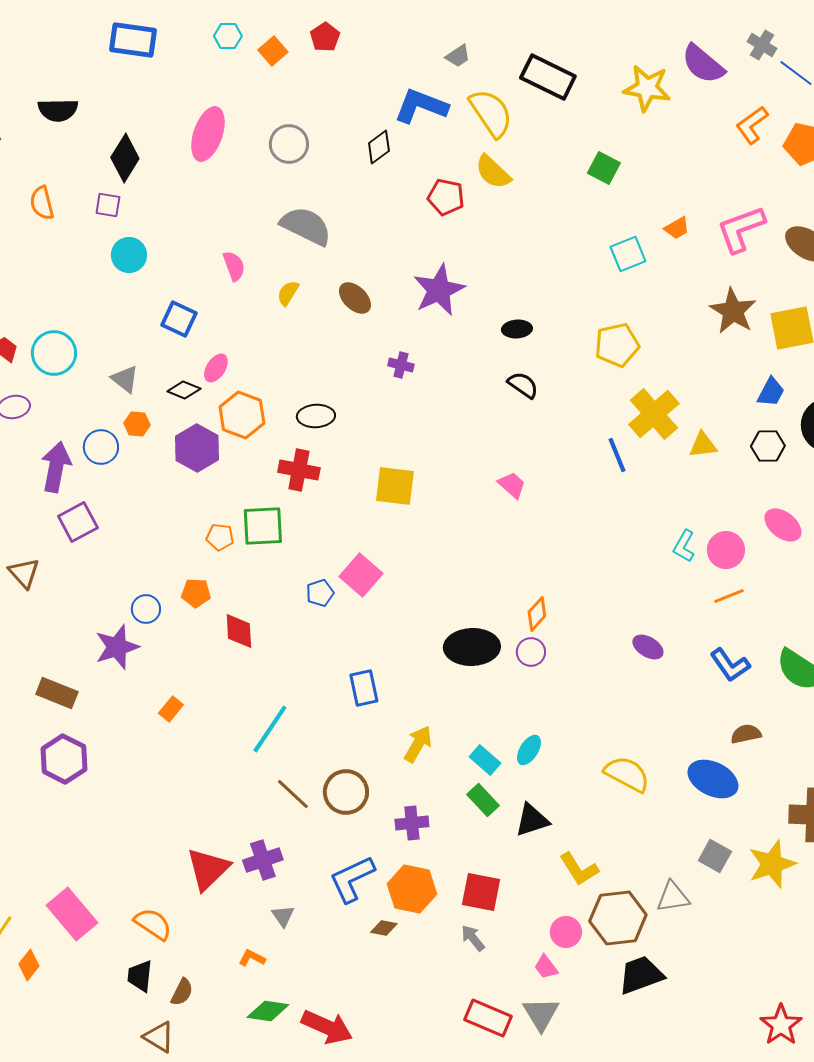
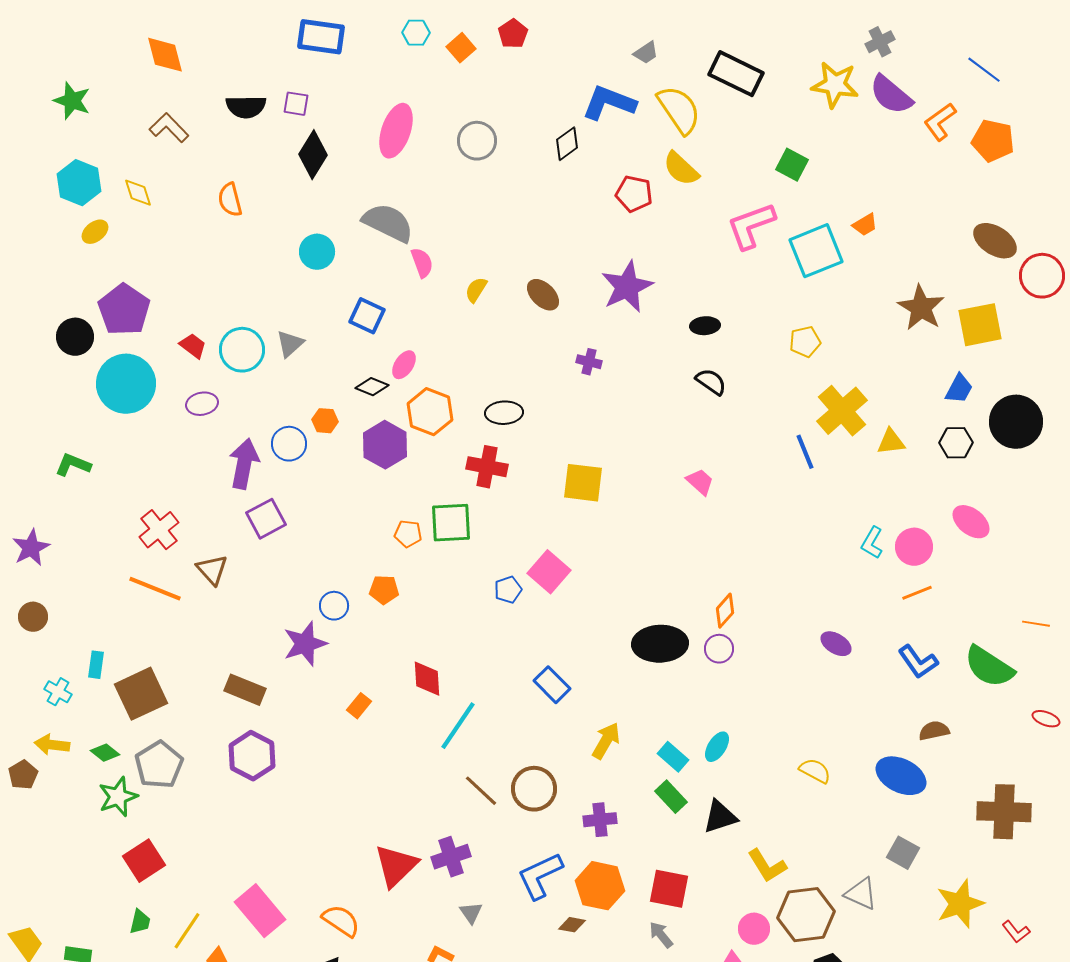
gray cross: (762, 45) -> (880, 42), moved, turned 32
purple semicircle: (703, 64) -> (891, 95), moved
purple square: (108, 205) -> (296, 104), moved
gray semicircle: (306, 226) -> (388, 223), moved
pink L-shape: (741, 229) -> (751, 226), moved
cyan square: (628, 254) -> (816, 251), size x1.5
yellow pentagon: (617, 345) -> (805, 342), size x0.7
gray triangle: (125, 379) -> (290, 344), moved, turned 40
red diamond: (239, 631) -> (427, 679), moved
blue rectangle: (364, 688) -> (552, 685), turned -33
yellow semicircle: (627, 774) -> (815, 771), size x0.7
yellow star: (772, 864) -> (960, 904), moved
gray triangle: (673, 897) -> (861, 894), turned 33

